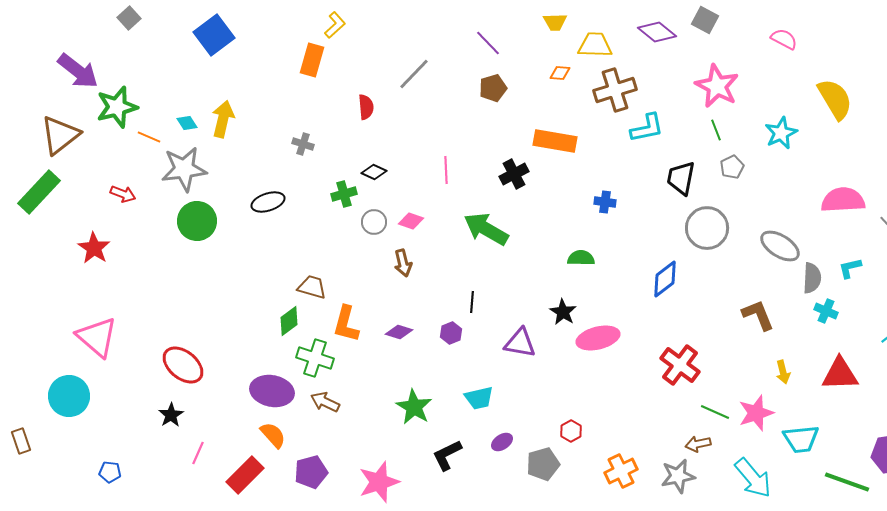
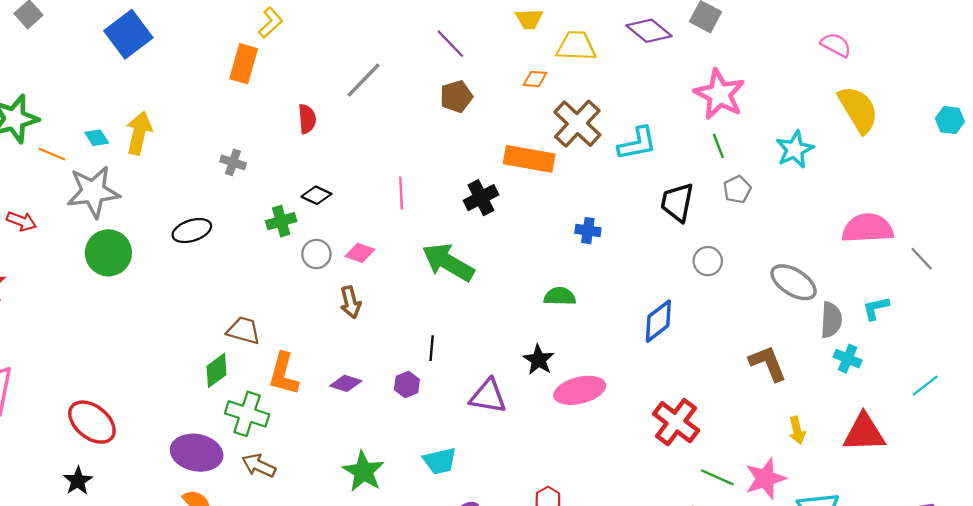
pink semicircle: (784, 39) -> (836, 45), moved
brown cross: (615, 90) -> (577, 124), moved, turned -30
gray circle: (707, 228) -> (708, 261), size x0.6

